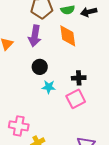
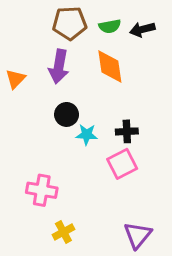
cyan star: (49, 87) -> (87, 135), moved
pink cross: (19, 126) -> (42, 190), moved

